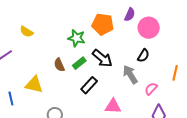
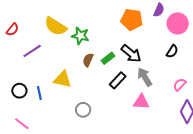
yellow semicircle: (27, 32) -> (56, 26), size x1.6
green star: (76, 38) -> (80, 36), moved
brown semicircle: (59, 65) -> (88, 60), turned 48
gray arrow: (130, 75) -> (145, 77), moved

